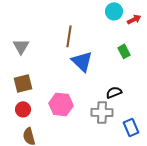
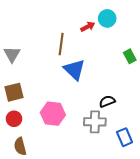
red arrow: (134, 19) -> (88, 27), moved
green rectangle: (124, 51) -> (130, 56), moved

